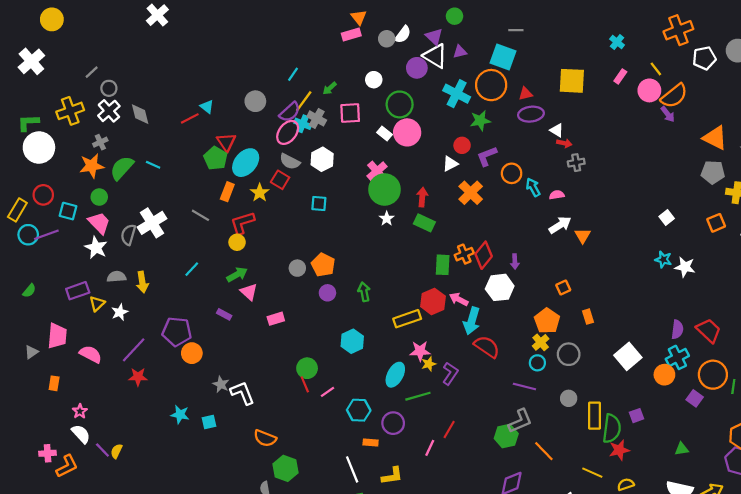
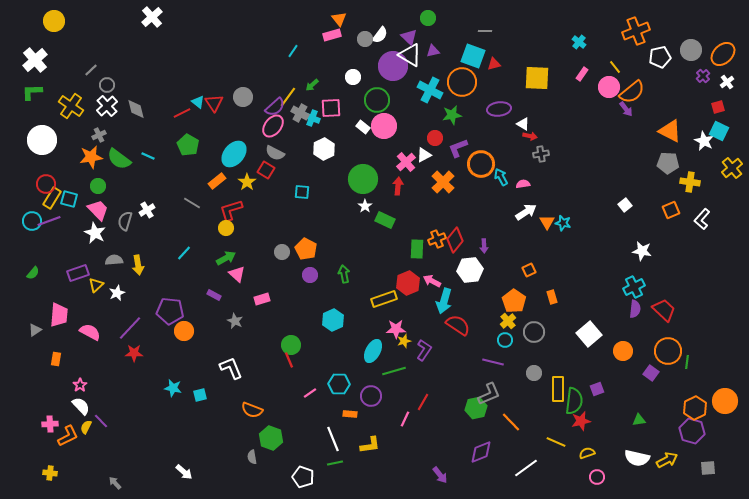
purple circle: (417, 68) -> (393, 66), size x1.5
cyan line: (293, 74) -> (293, 51), moved
red triangle: (526, 94) -> (494, 64), moved
yellow cross: (70, 111) -> (71, 106), turned -35
green L-shape: (28, 123) -> (32, 92), moved
cyan cross: (303, 124) -> (312, 118), moved
red triangle: (226, 142) -> (214, 103), moved
green pentagon: (216, 158) -> (188, 145), moved
white hexagon: (322, 159) -> (324, 149), moved
green semicircle: (122, 168) -> (119, 159), turned -95
pink cross: (377, 171) -> (406, 162), moved
orange circle: (512, 173) -> (481, 164), size x1.4
orange rectangle: (227, 192) -> (217, 181), turned 30
yellow rectangle: (17, 210) -> (52, 198), moved
white cross: (152, 223) -> (147, 210), size x0.6
green rectangle: (424, 223) -> (385, 220), moved
cyan star: (663, 259) -> (563, 223), moved
cyan cross: (677, 357) -> (634, 287), moved
gray star: (221, 384) -> (235, 321), moved
pink line: (327, 392) -> (310, 393), moved
yellow semicircle: (116, 451) -> (86, 427), moved

